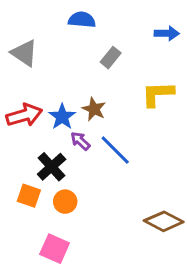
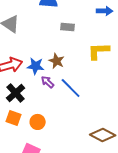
gray rectangle: (111, 58) -> (68, 27), turned 56
blue star: (62, 117) -> (36, 66), turned -30
black cross: (52, 167) -> (16, 93), moved

